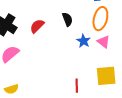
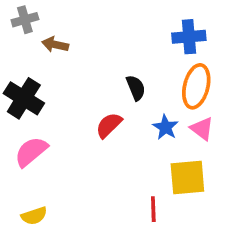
red semicircle: (37, 26) -> (109, 125), moved
yellow square: (106, 76) -> (187, 178), moved

